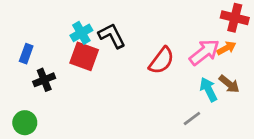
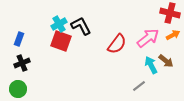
orange arrow: (226, 48) -> (173, 35), moved
black cross: (44, 80) -> (22, 63), moved

